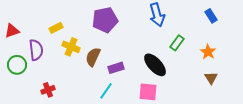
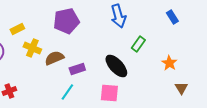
orange star: (208, 52) -> (169, 63), moved
brown semicircle: (93, 57) -> (54, 58), turned 42
brown triangle: (211, 78) -> (181, 88), moved

